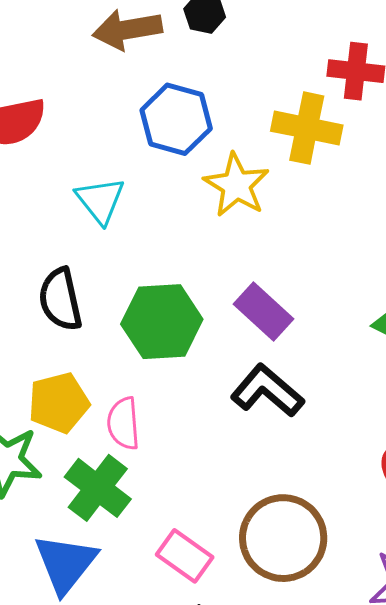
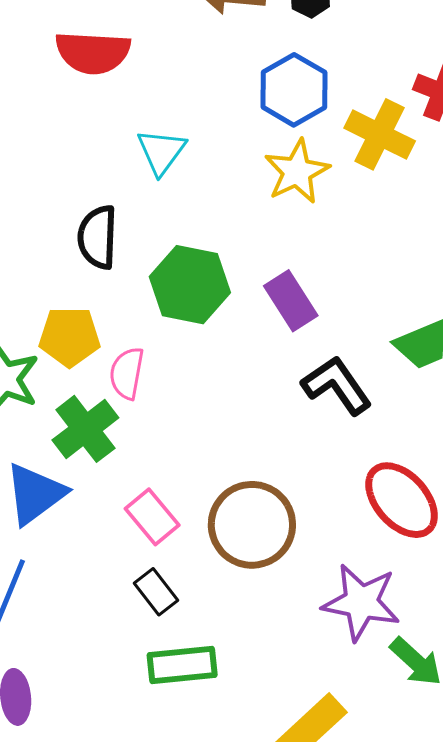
blue hexagon: (176, 119) -> (294, 90), moved
black L-shape: (267, 391) -> (337, 385), moved

